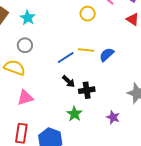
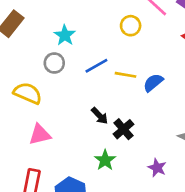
cyan star: (28, 18) -> (65, 35), moved
gray circle: (25, 45) -> (54, 63), moved
blue line: (66, 57) -> (96, 66), moved
black cross: (87, 90) -> (124, 129), turned -35

